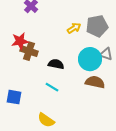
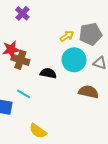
cyan circle: (90, 59) -> (74, 60), moved
cyan line: (52, 87) -> (23, 94), moved

